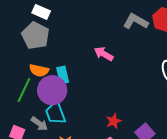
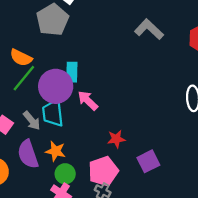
gray L-shape: (136, 21) -> (149, 29), moved
pink arrow: (104, 54) -> (88, 100), moved
orange semicircle: (39, 70) -> (21, 58), moved

